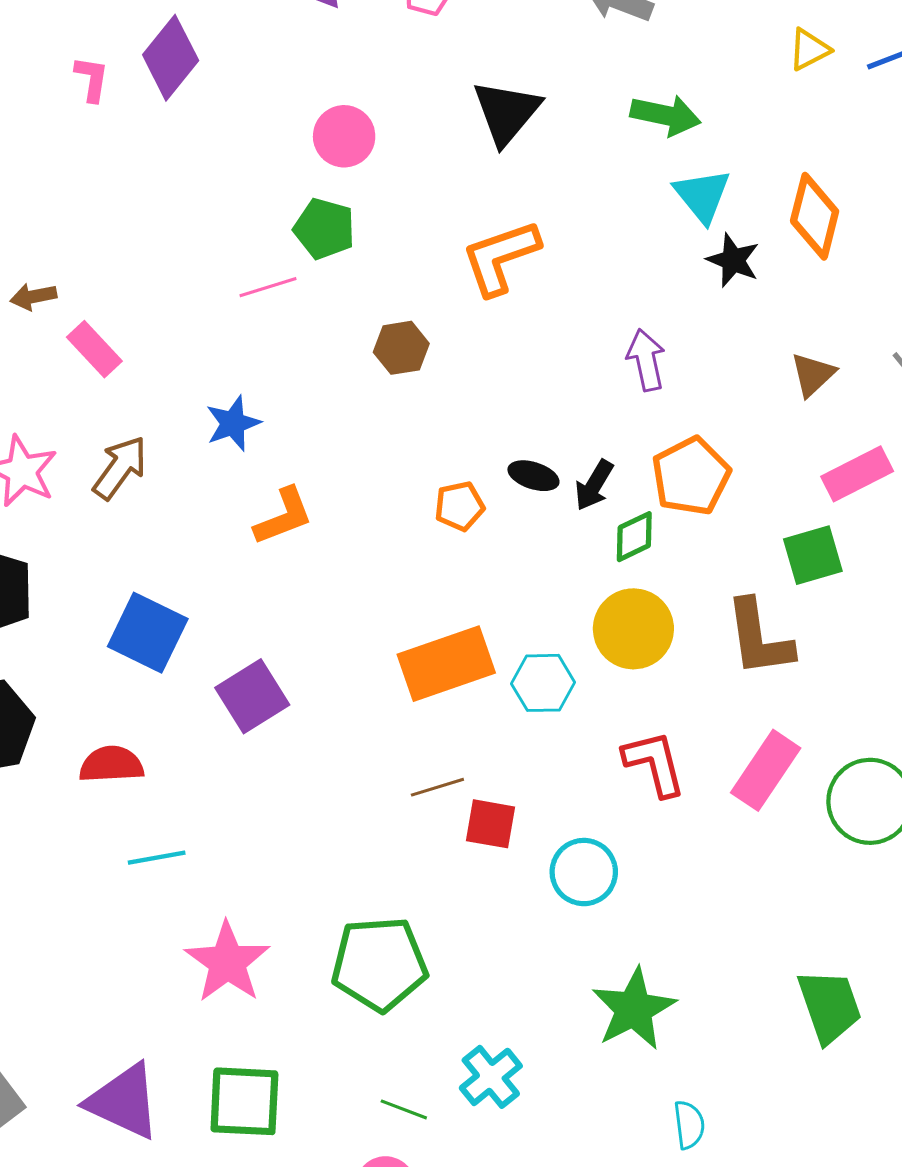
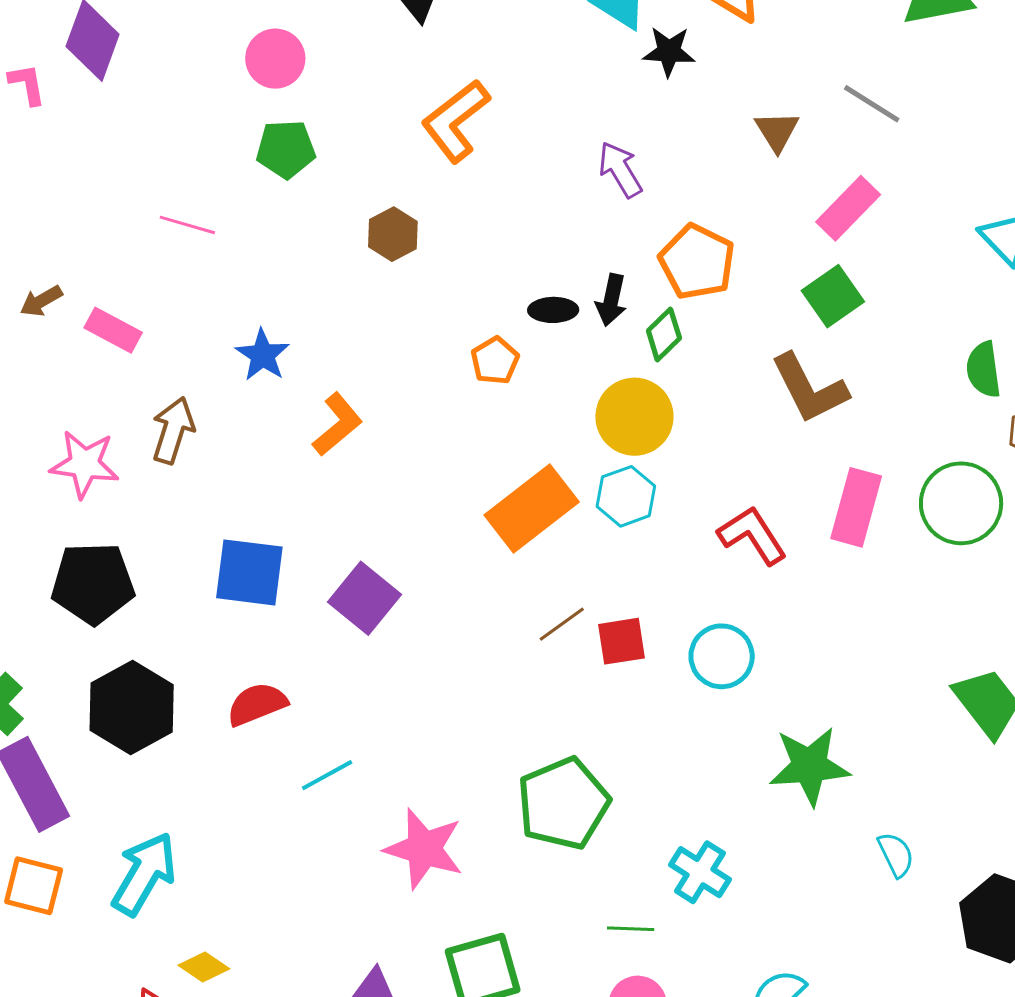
pink line: (268, 287) -> (187, 225), moved, turned 52
yellow circle: (633, 629) -> (634, 417), moved
green star: (634, 1009) -> (809, 766), turned -30

